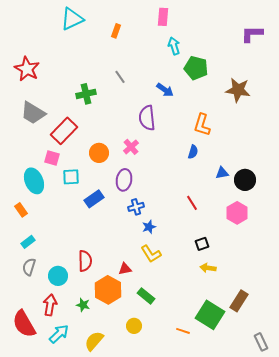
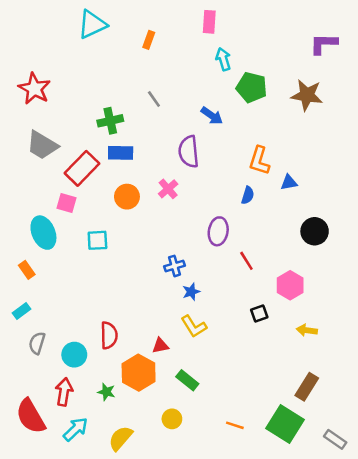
brown star: (238, 90) -> (307, 95), moved
blue triangle: (222, 173) -> (289, 182), moved
cyan square: (71, 177) -> (97, 240), moved
purple ellipse: (124, 180) -> (218, 231), moved
blue rectangle: (94, 199) -> (121, 153), moved, turned 36
pink hexagon: (237, 213) -> (290, 285), moved
cyan rectangle: (28, 242) -> (22, 311), moved
yellow arrow: (208, 268) -> (307, 330), moved
green square: (210, 315) -> (285, 424), moved
gray rectangle: (261, 342) -> (335, 439), turned -30

